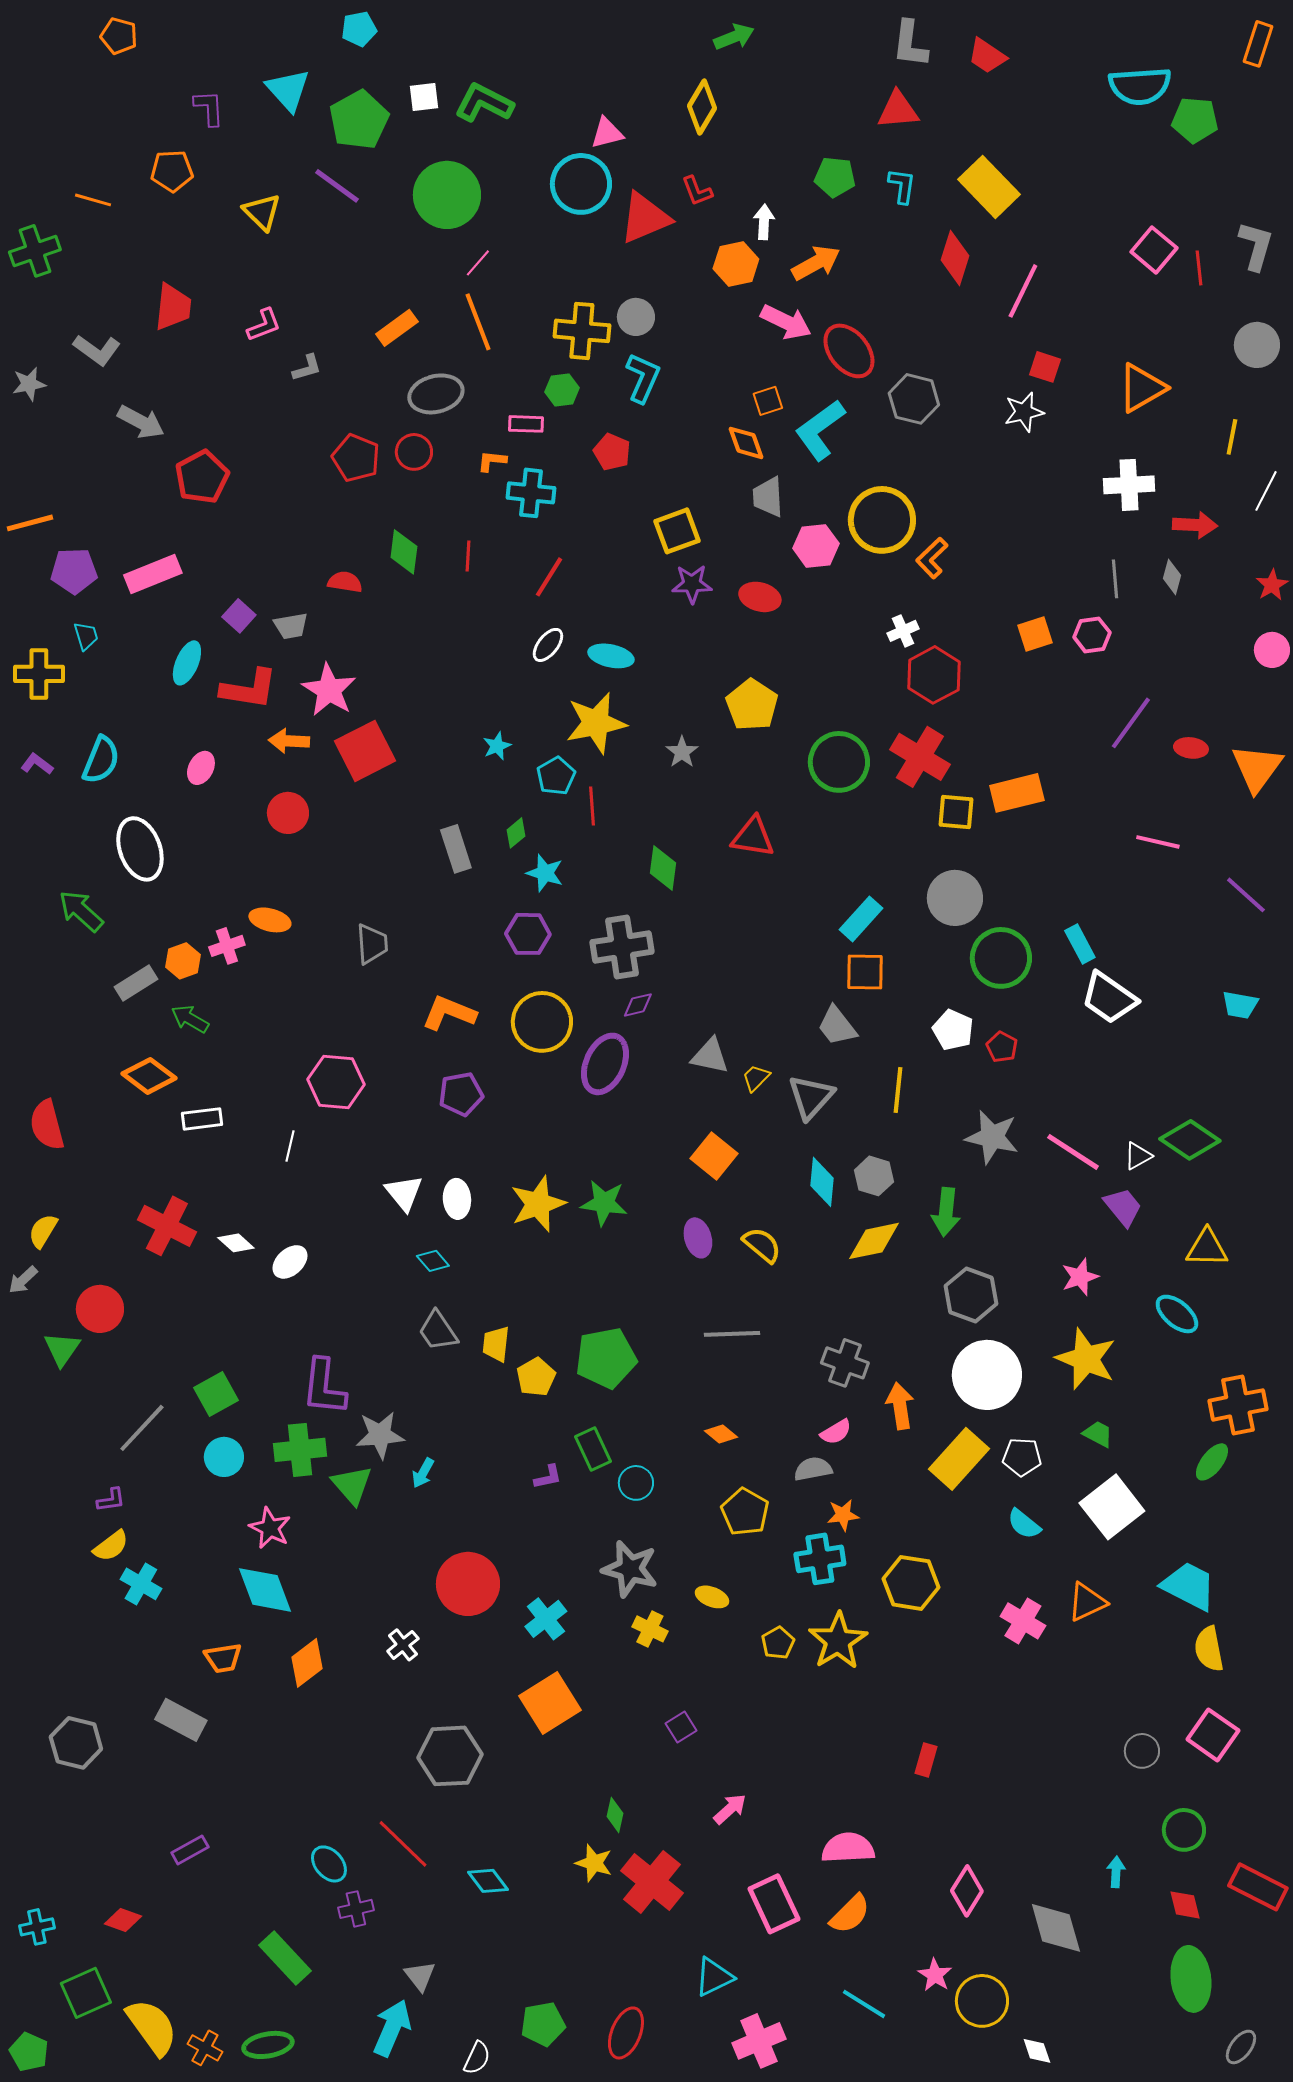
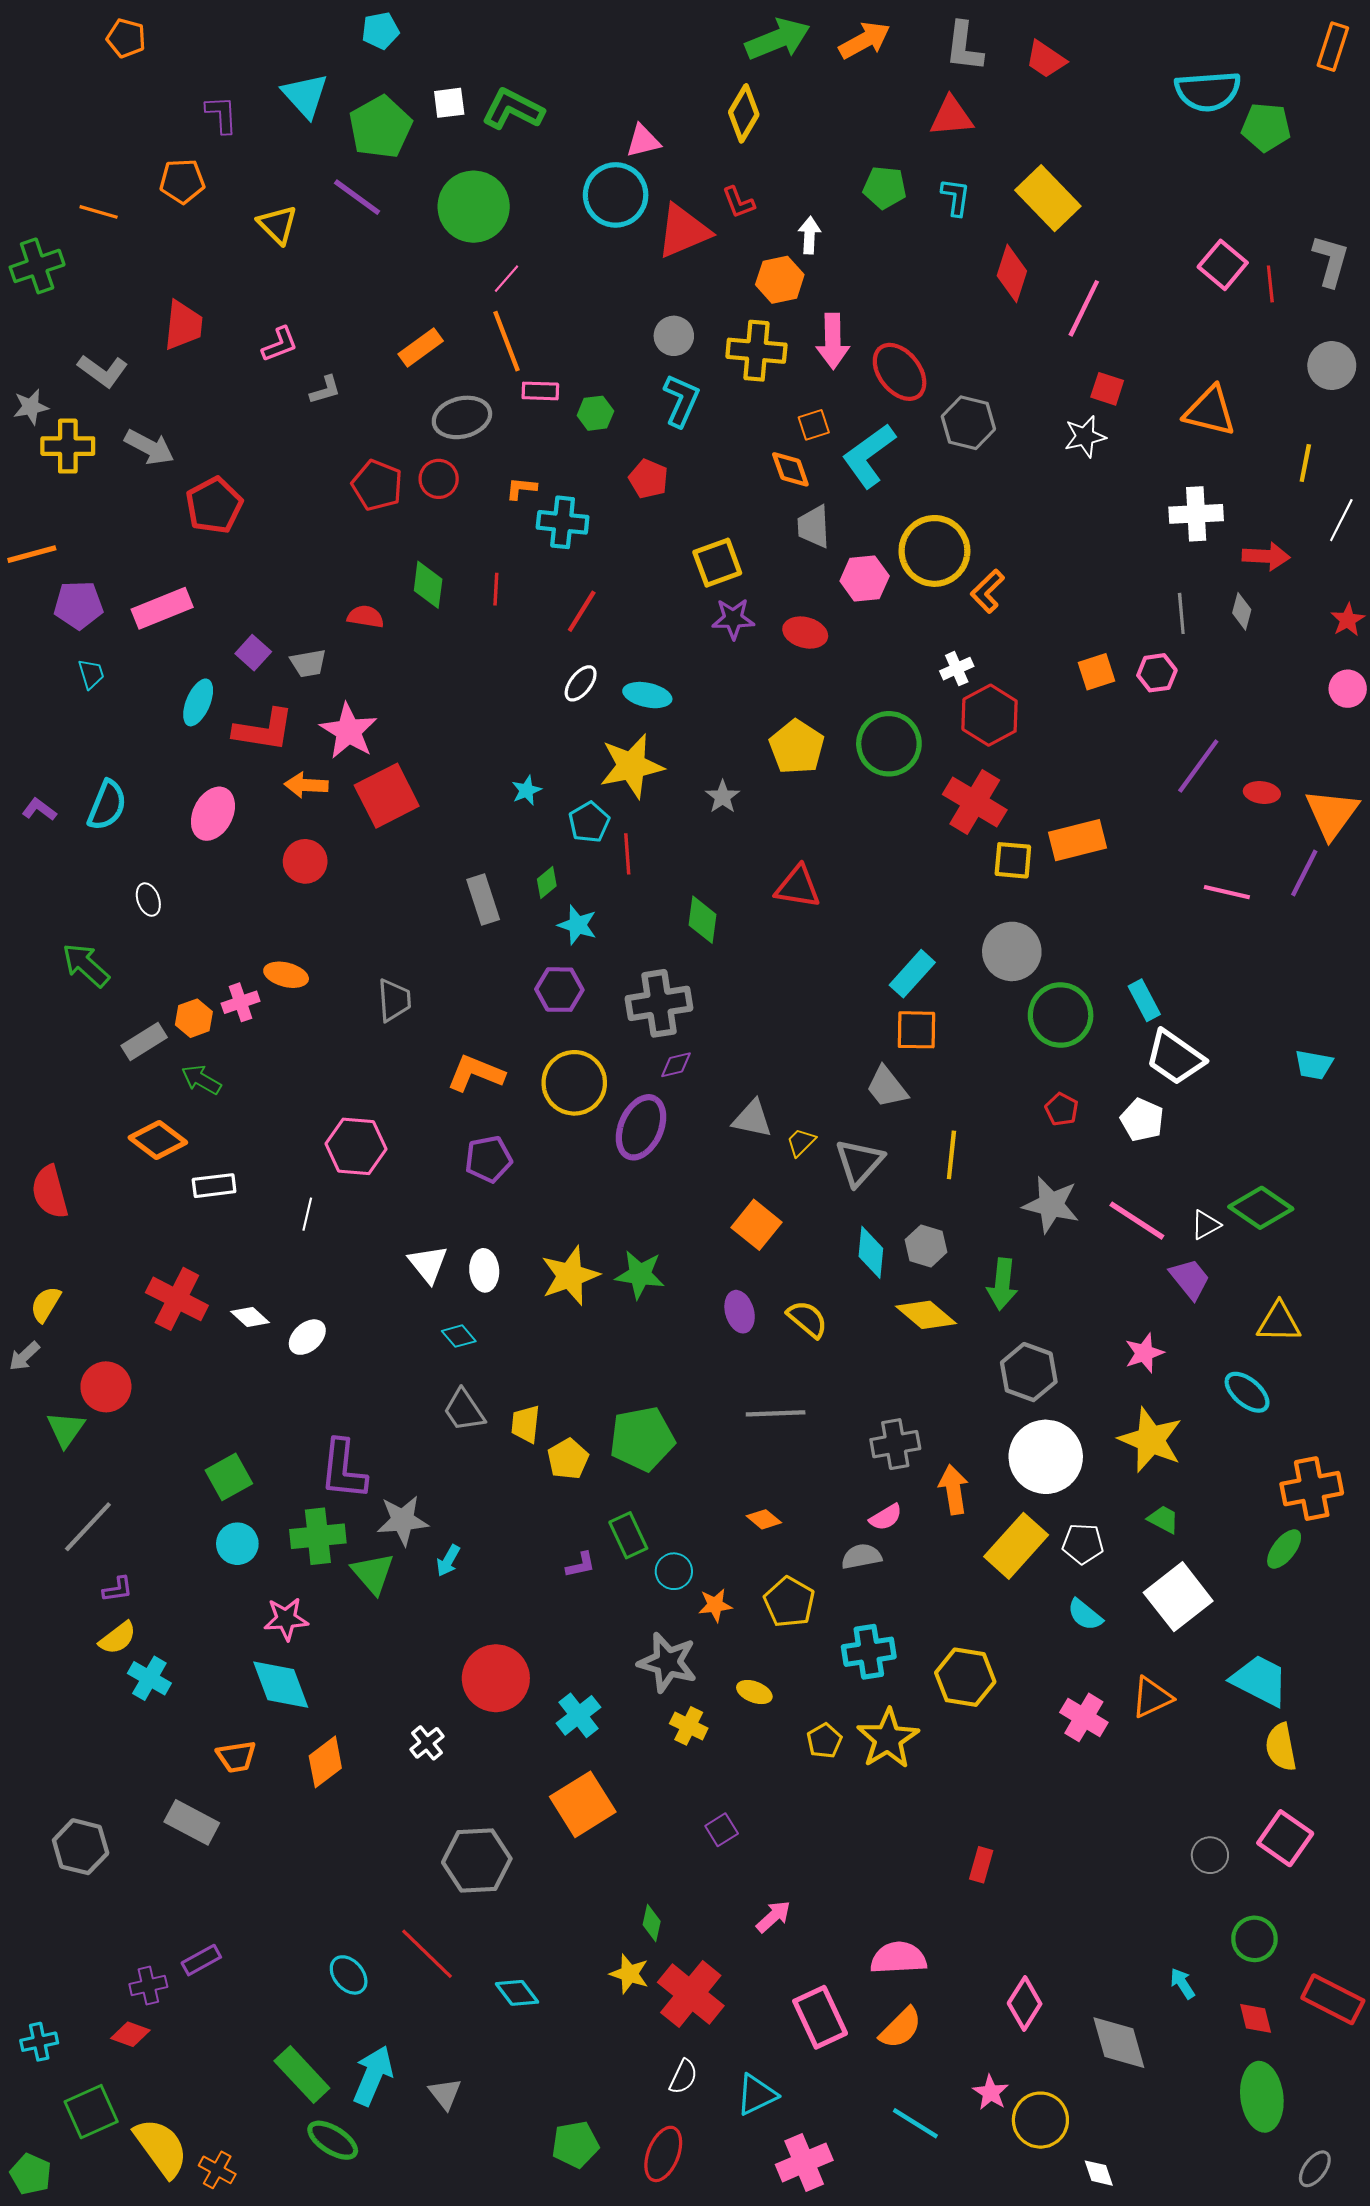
green arrow: (734, 37) -> (778, 39), size x1.5
orange arrow: (816, 263) -> (865, 40), moved
pink arrow: (786, 322) -> (833, 341), turned 63
yellow cross: (582, 331) -> (756, 351), moved
orange triangle: (1142, 388) -> (1210, 411), turned 44
pink rectangle: (526, 424) -> (540, 391), moved
yellow cross: (39, 674) -> (68, 446), moved
green circle: (839, 762) -> (889, 744), moved
pink ellipse: (201, 768) -> (213, 814), size x1.5
white ellipse: (140, 849) -> (148, 900), size x0.5
purple line: (1246, 895) -> (1304, 873), moved, turned 75
white pentagon: (953, 1030) -> (1142, 1120), moved
yellow diamond: (874, 1241) -> (926, 1315), turned 52
gray cross: (845, 1363) -> (895, 1444), turned -30
gray line: (142, 1428) -> (88, 1527), moved
orange star: (843, 1515) -> (715, 1605), moved
pink star: (270, 1528) -> (286, 1619), turned -30
cyan arrow: (1116, 1872) -> (1182, 1983), turned -36
purple cross: (356, 1909) -> (148, 1985), moved
cyan arrow: (392, 2028) -> (373, 2076), moved
green ellipse: (268, 2045) -> (333, 2140), moved, turned 42
white semicircle: (477, 2058) -> (683, 2077), moved

